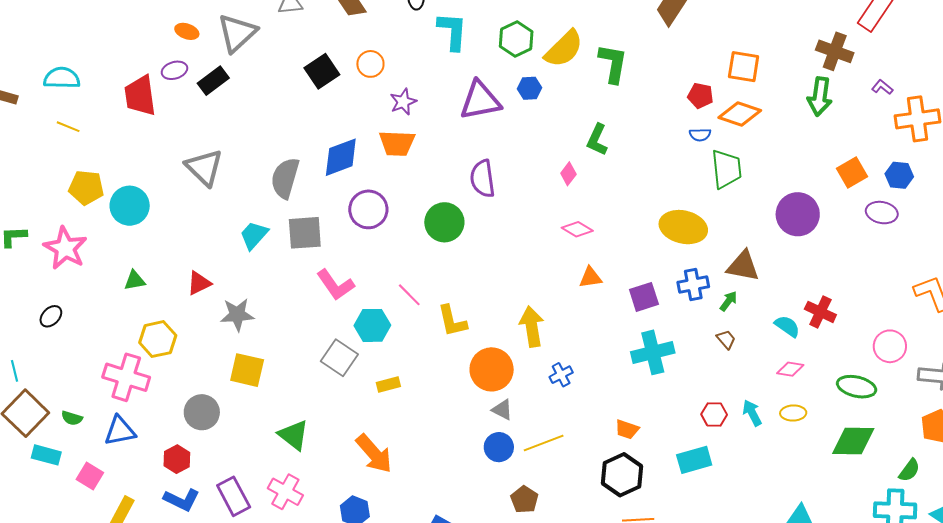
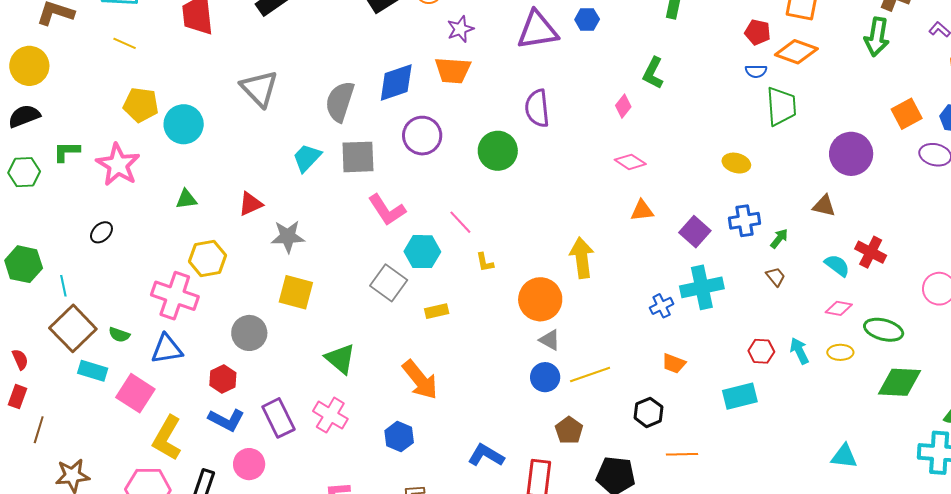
yellow ellipse: (683, 227) -> (736, 163), size x0.6
brown triangle: (743, 266) -> (824, 206), moved, size x0.7
purple square: (644, 297) -> (695, 232), turned -32
yellow L-shape: (452, 321) -> (485, 262), moved, size x0.6
blue cross: (561, 375) -> (662, 306), moved
green ellipse: (857, 387) -> (884, 330), moved
black hexagon: (622, 475) -> (648, 412), moved, size x0.7
pink square: (90, 476) -> (135, 393), size x1.4

